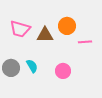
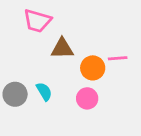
orange circle: (67, 26) -> (93, 68), moved
pink trapezoid: (20, 29) -> (37, 21), moved

